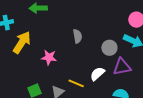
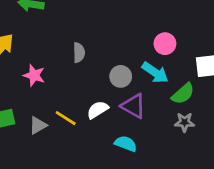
purple triangle: (122, 67) -> (133, 106), turned 30

